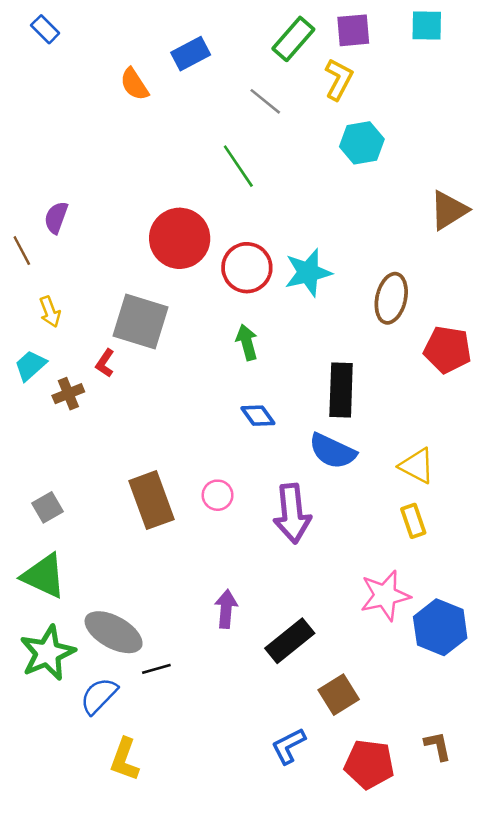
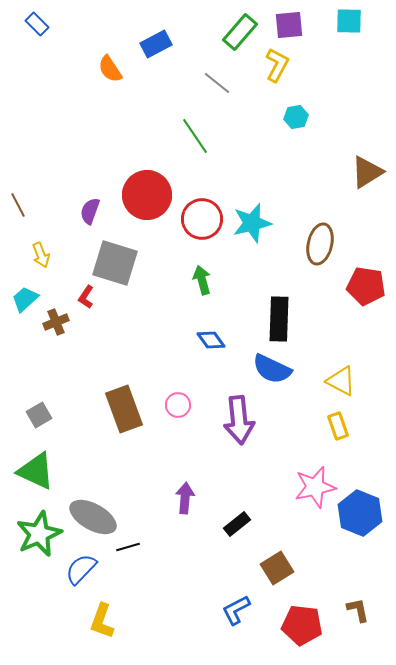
cyan hexagon: (362, 143) -> (296, 117), size x0.7
purple semicircle: (56, 218) -> (90, 211), moved
black rectangle: (290, 641) -> (237, 524), size x0.7

